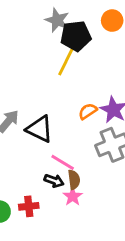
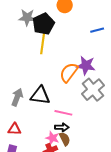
orange semicircle: (88, 111) -> (69, 72), size x1.5
brown semicircle: (74, 180) -> (65, 139), moved
pink star: (73, 196) -> (52, 138), moved

